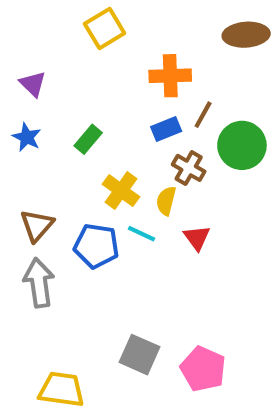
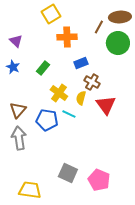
orange cross: (170, 76) -> (67, 37), moved
brown line: (203, 115) -> (99, 27), moved
green circle: (242, 145) -> (118, 43), moved
red triangle: (197, 238) -> (106, 105), moved, size x1.5

